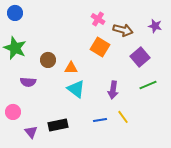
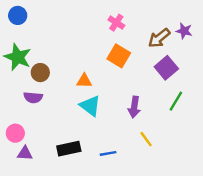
brown arrow: (123, 30) -> (159, 38), moved, turned 126
brown circle: (48, 60) -> (40, 73), moved
green line: (148, 85) -> (176, 101), turned -36
blue line: (100, 120) -> (108, 153), moved
purple triangle: (31, 132) -> (25, 153), moved, turned -48

